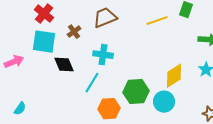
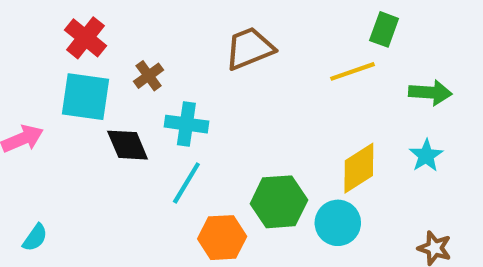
brown trapezoid: (105, 18) -> (249, 48), moved
yellow line: (157, 21) -> (353, 71), moved
cyan cross: (103, 55) -> (186, 124), moved

